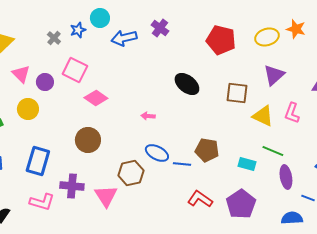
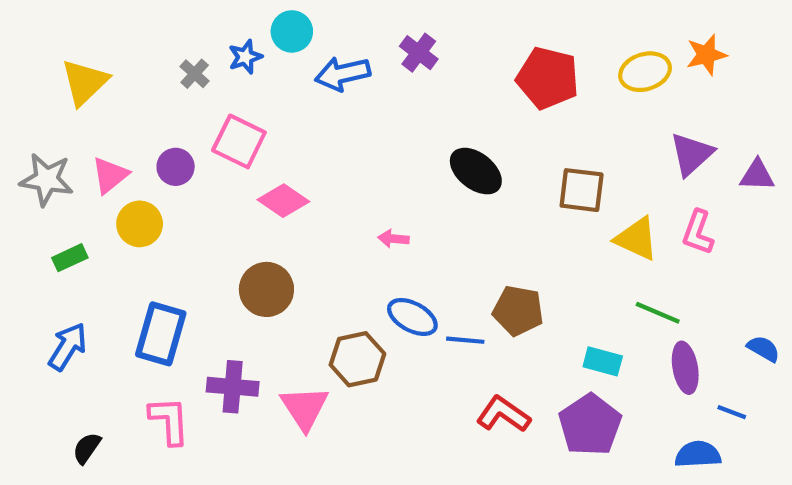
orange star: (296, 29) -> (706, 55), turned -30
pink triangle: (21, 74) -> (110, 175), moved, turned 36
purple triangle: (274, 75) -> (692, 154), moved
cyan rectangle: (247, 164) -> (603, 361), moved
pink L-shape: (42, 202) -> (169, 421), turned -110

